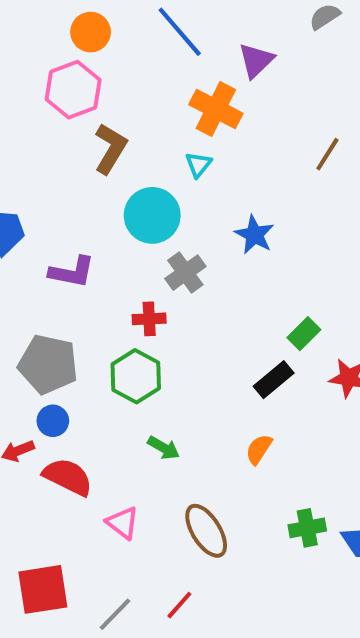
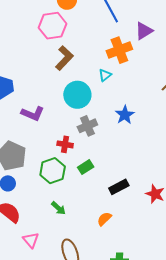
orange cross: (216, 109) -> (119, 50), turned 30
green rectangle: (304, 334) -> (86, 167), moved

